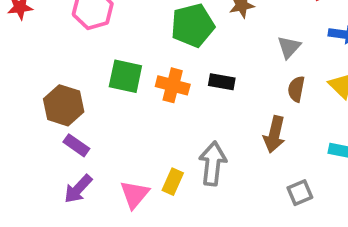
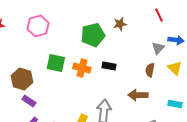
gray triangle: (289, 47) -> (158, 48), moved
brown arrow: (274, 134) -> (138, 95), turned 78

